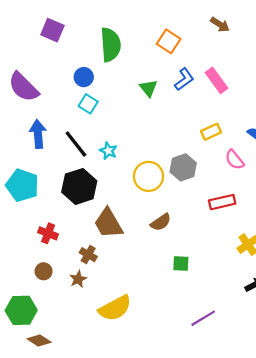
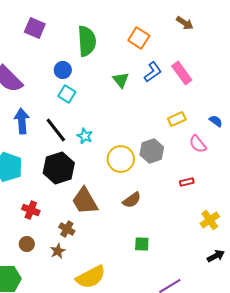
red rectangle: (222, 202) -> (187, 182), size x0.6
green square: (181, 263) -> (142, 244), moved

